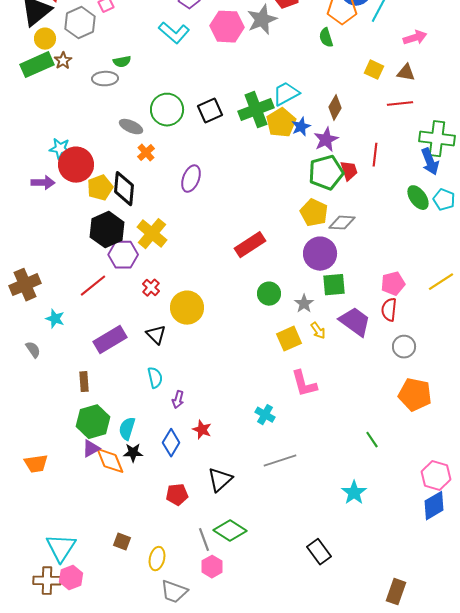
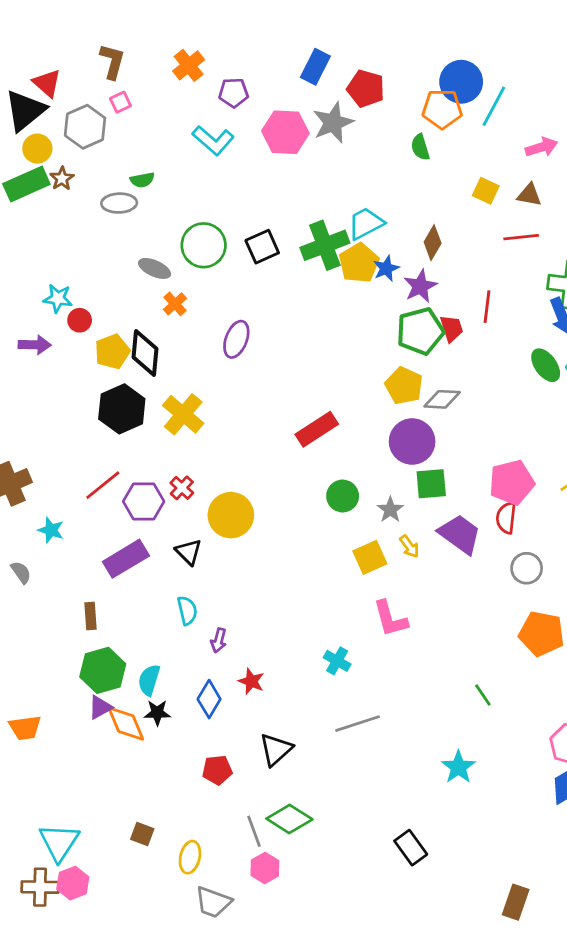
red circle: (76, 165) -> (80, 320), size x0.5
purple hexagon: (123, 255) -> (144, 501), moved
pink pentagon: (393, 284) -> (512, 482), size x1.4

